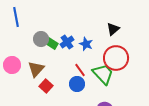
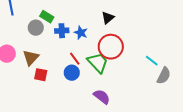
blue cross: (67, 42) -> (62, 31), turned 32
green rectangle: (51, 43) -> (47, 17), moved
red square: (46, 86) -> (41, 75), turned -32

